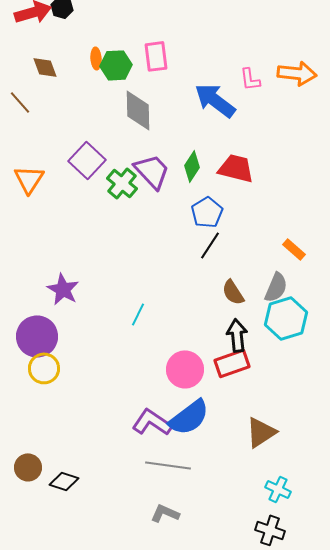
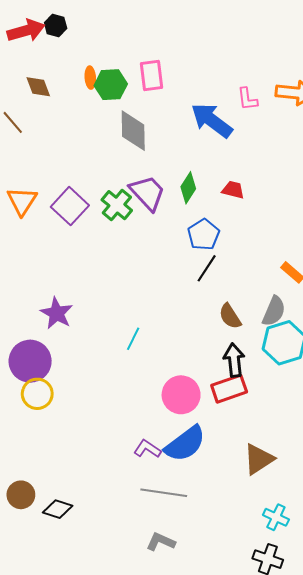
purple square: (87, 160) -> (70, 206), moved
red trapezoid: (236, 168) -> (233, 190), size x0.6
purple L-shape: (152, 422) -> (147, 449), size x0.7

